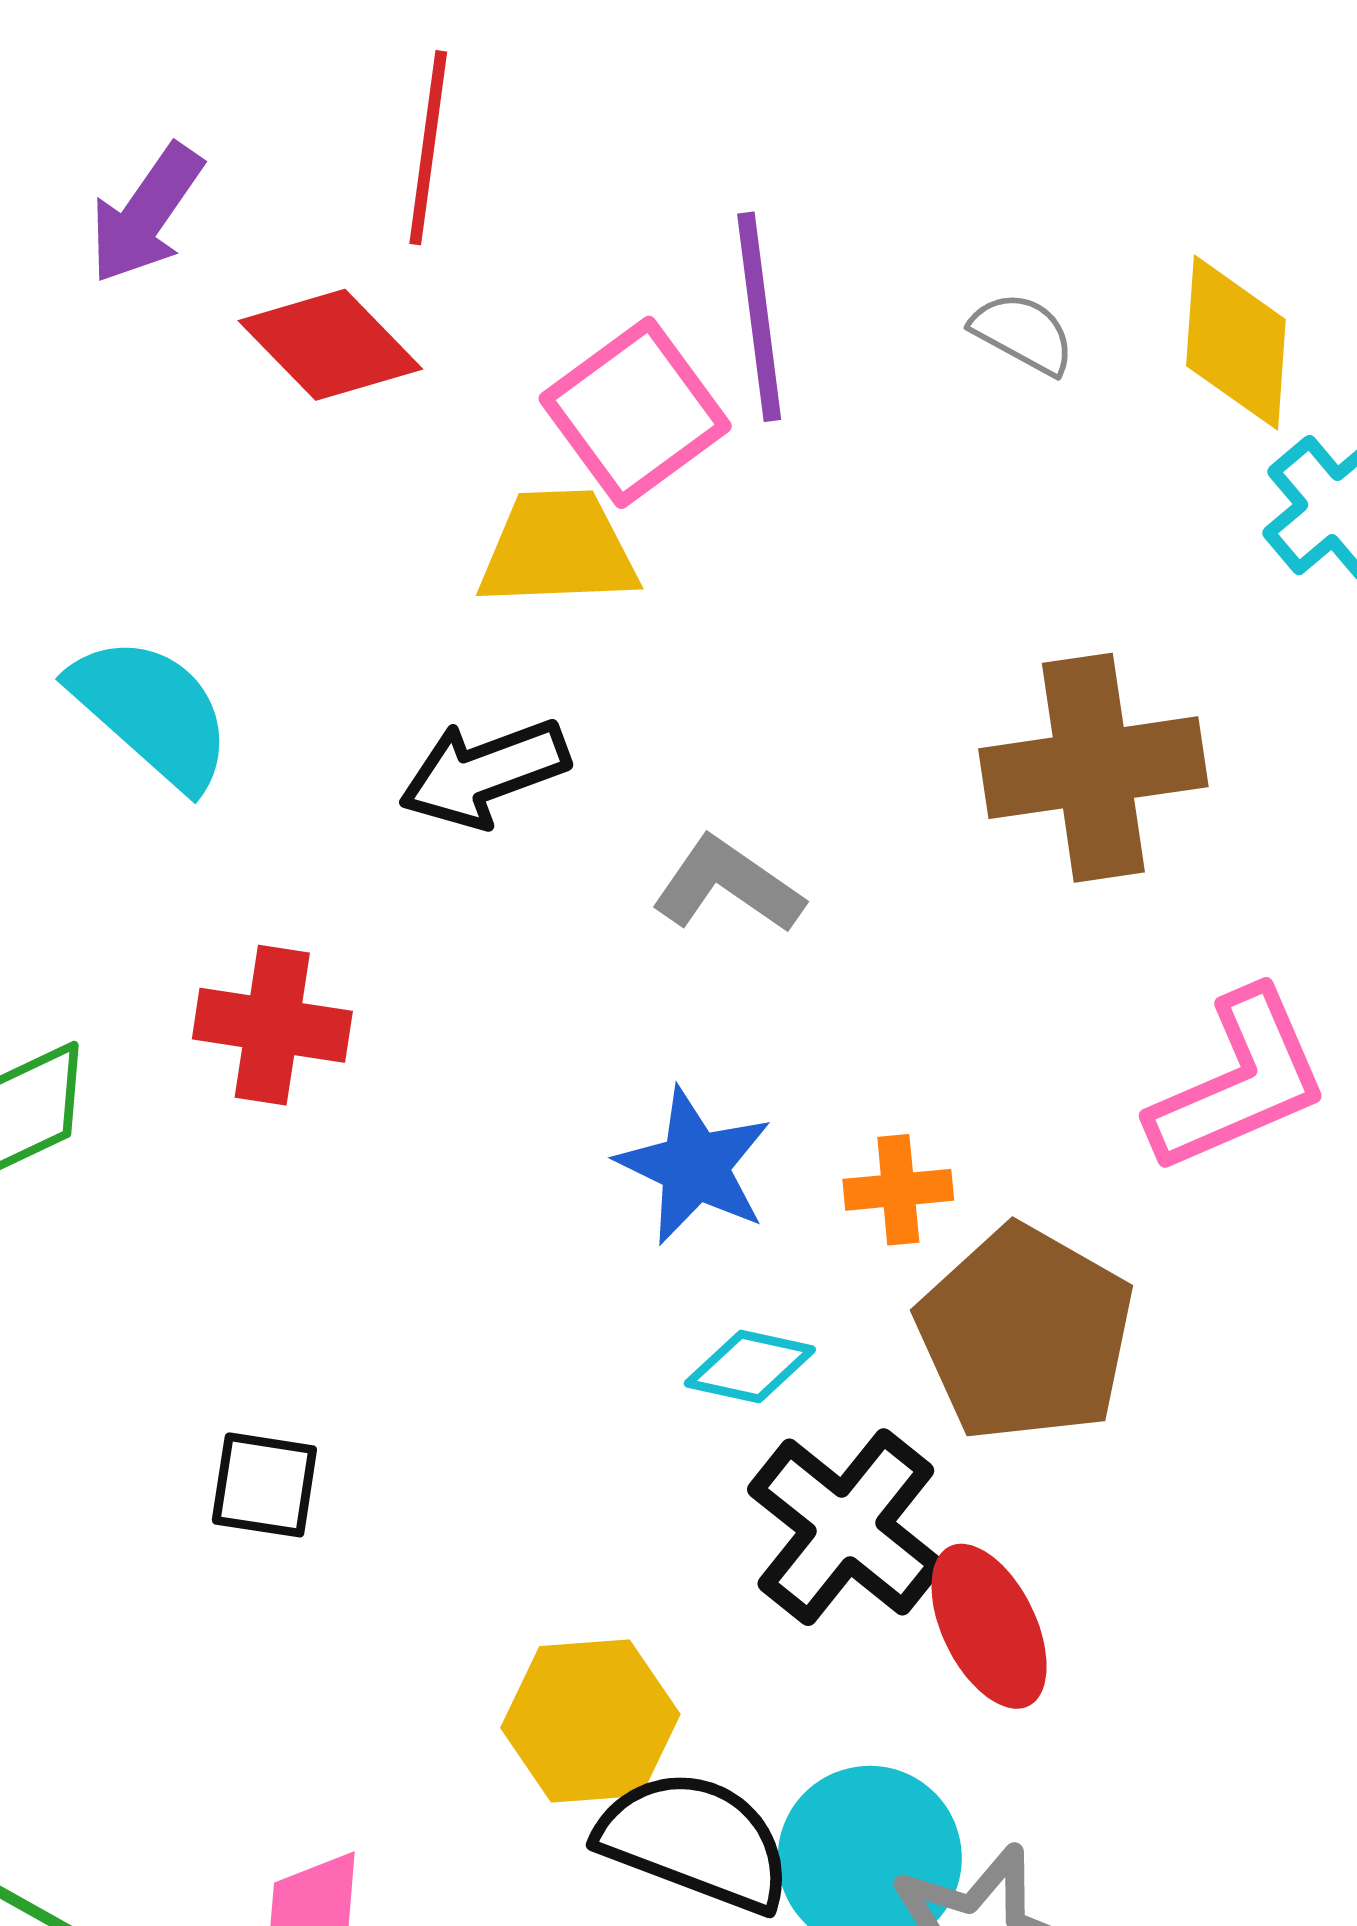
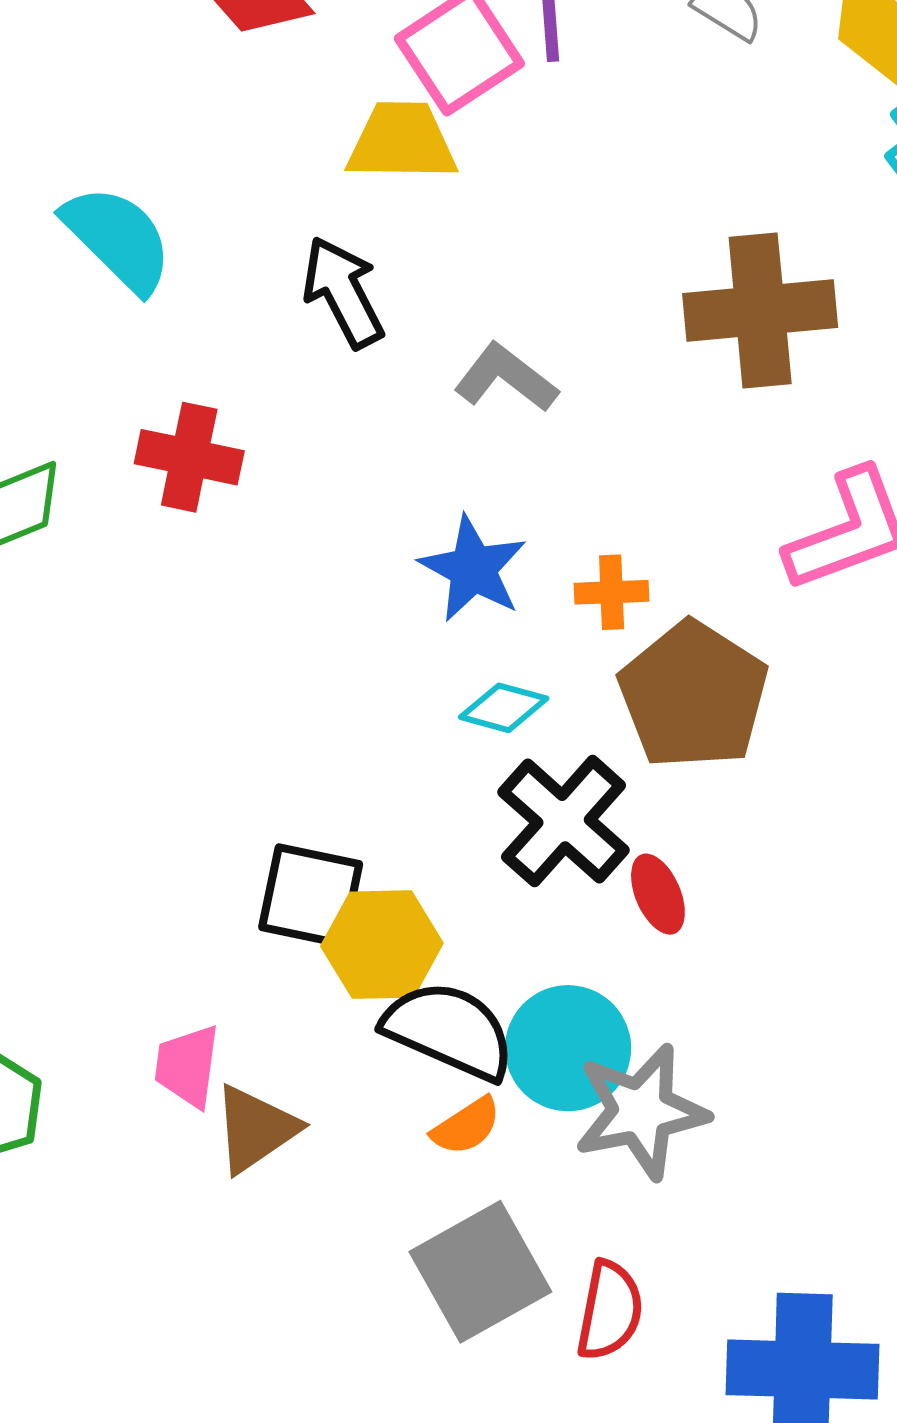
black arrow: (484, 773) -> (343, 292), turned 80
black square: (264, 1485) -> (311, 896), moved, size x1.4
red ellipse: (989, 1626) -> (658, 894), size x0.7

